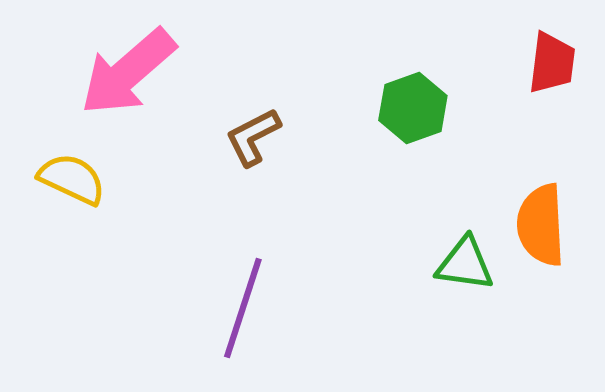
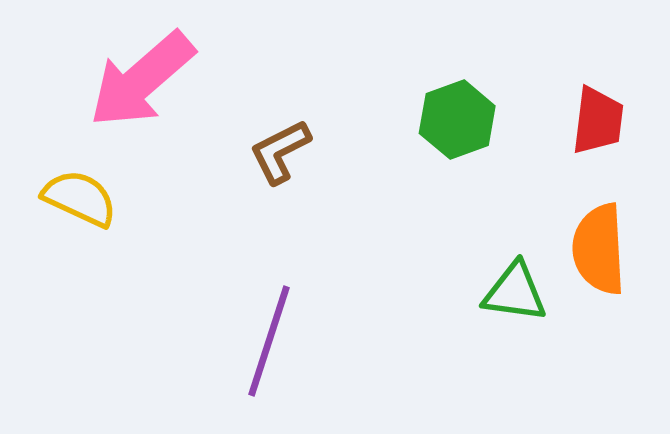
red trapezoid: (552, 63) -> (598, 121), moved

